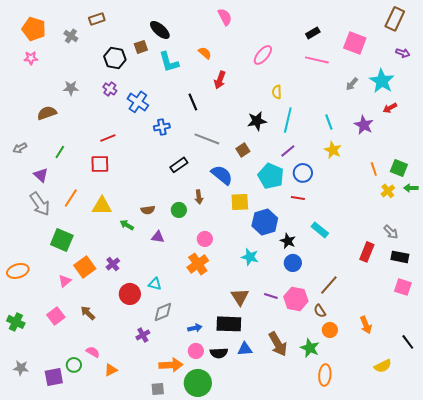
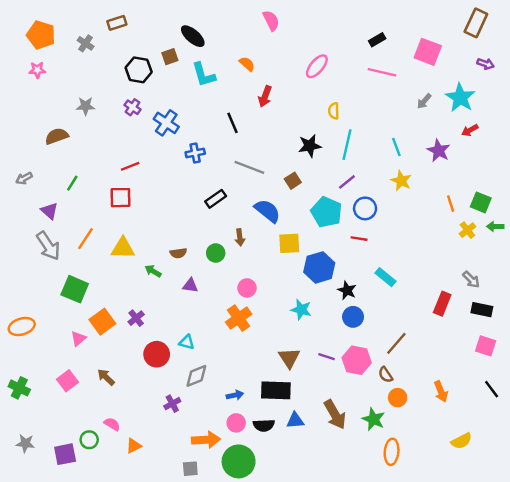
black line: (408, 342) -> (492, 389), moved

